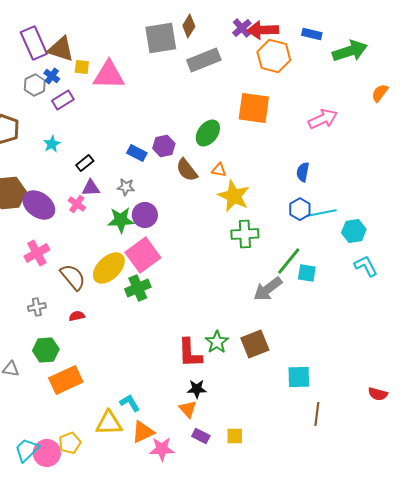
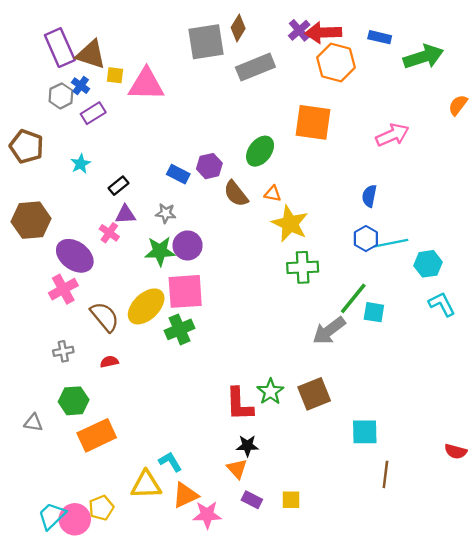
purple ellipse: (39, 205) -> (75, 256), moved
pink square: (143, 255) -> (185, 291), turned 32

